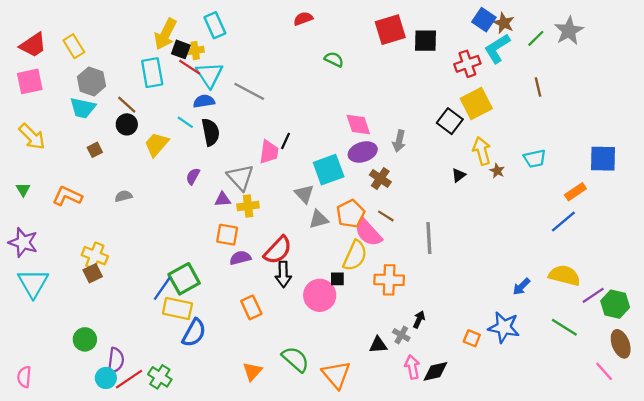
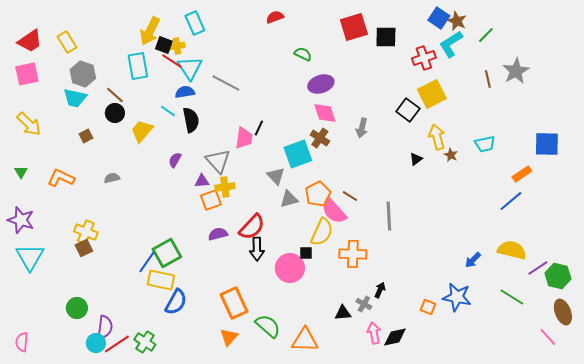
gray star: (569, 31) -> (516, 71), moved
purple ellipse: (363, 152) -> (321, 84), moved
brown cross: (380, 178) -> (320, 138), moved
orange square: (227, 235) -> (211, 200), moved, turned -30
orange rectangle: (251, 307) -> (234, 303), moved, size x1.4
orange triangle: (336, 375) -> (305, 340), turned -48

